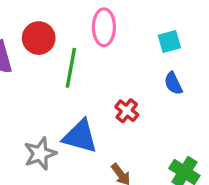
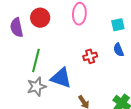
green line: (71, 68) -> (36, 60), moved
red cross: (127, 111) -> (90, 56), moved, turned 32

